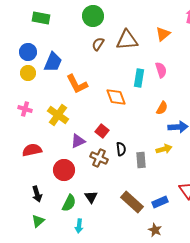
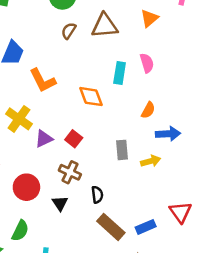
purple triangle: (78, 141) -> (44, 139), moved
black semicircle: (121, 149) -> (97, 195), moved
gray rectangle: (141, 160) -> (122, 150), moved
black triangle: (91, 197) -> (60, 203), moved
green semicircle: (69, 203) -> (20, 231), moved

